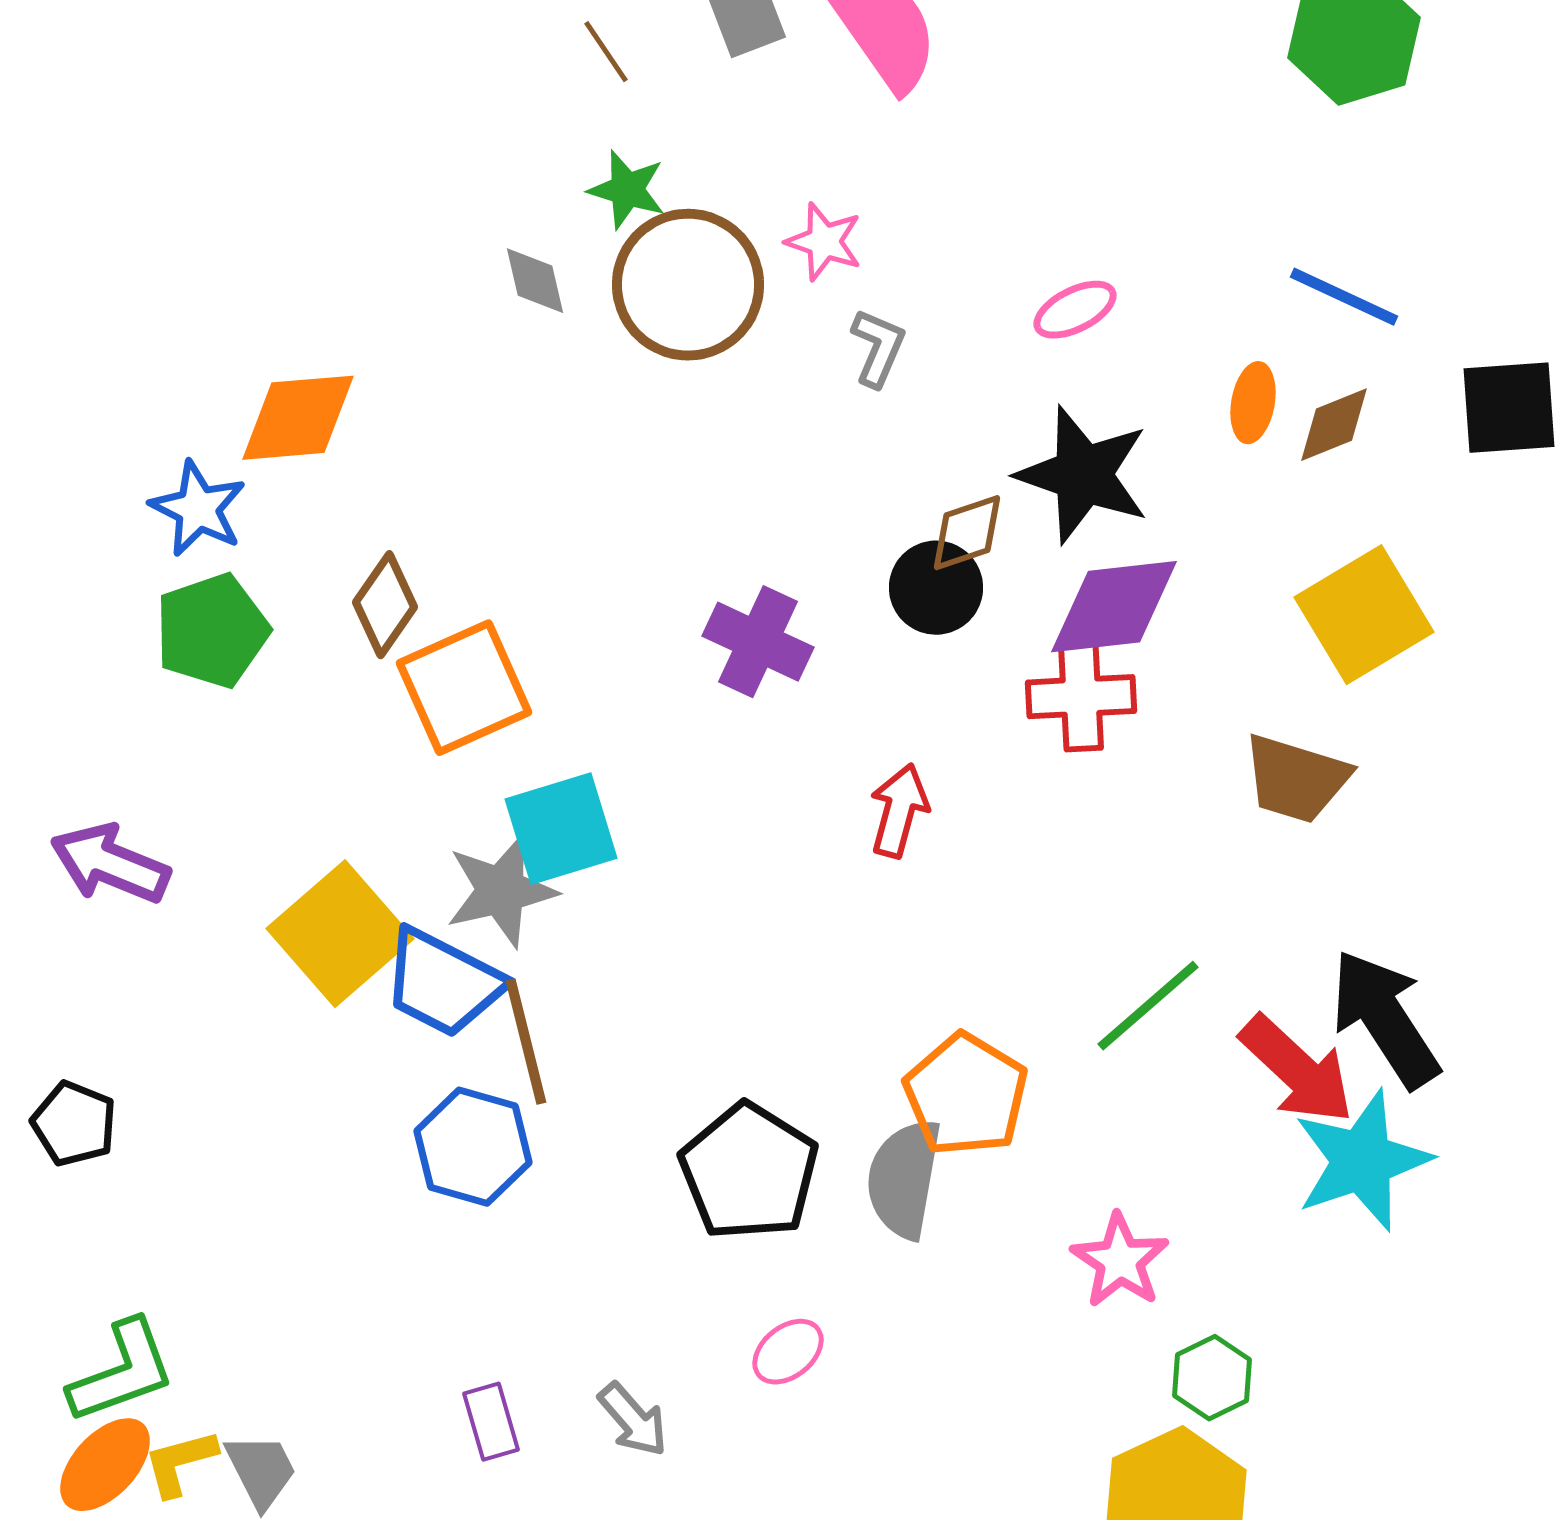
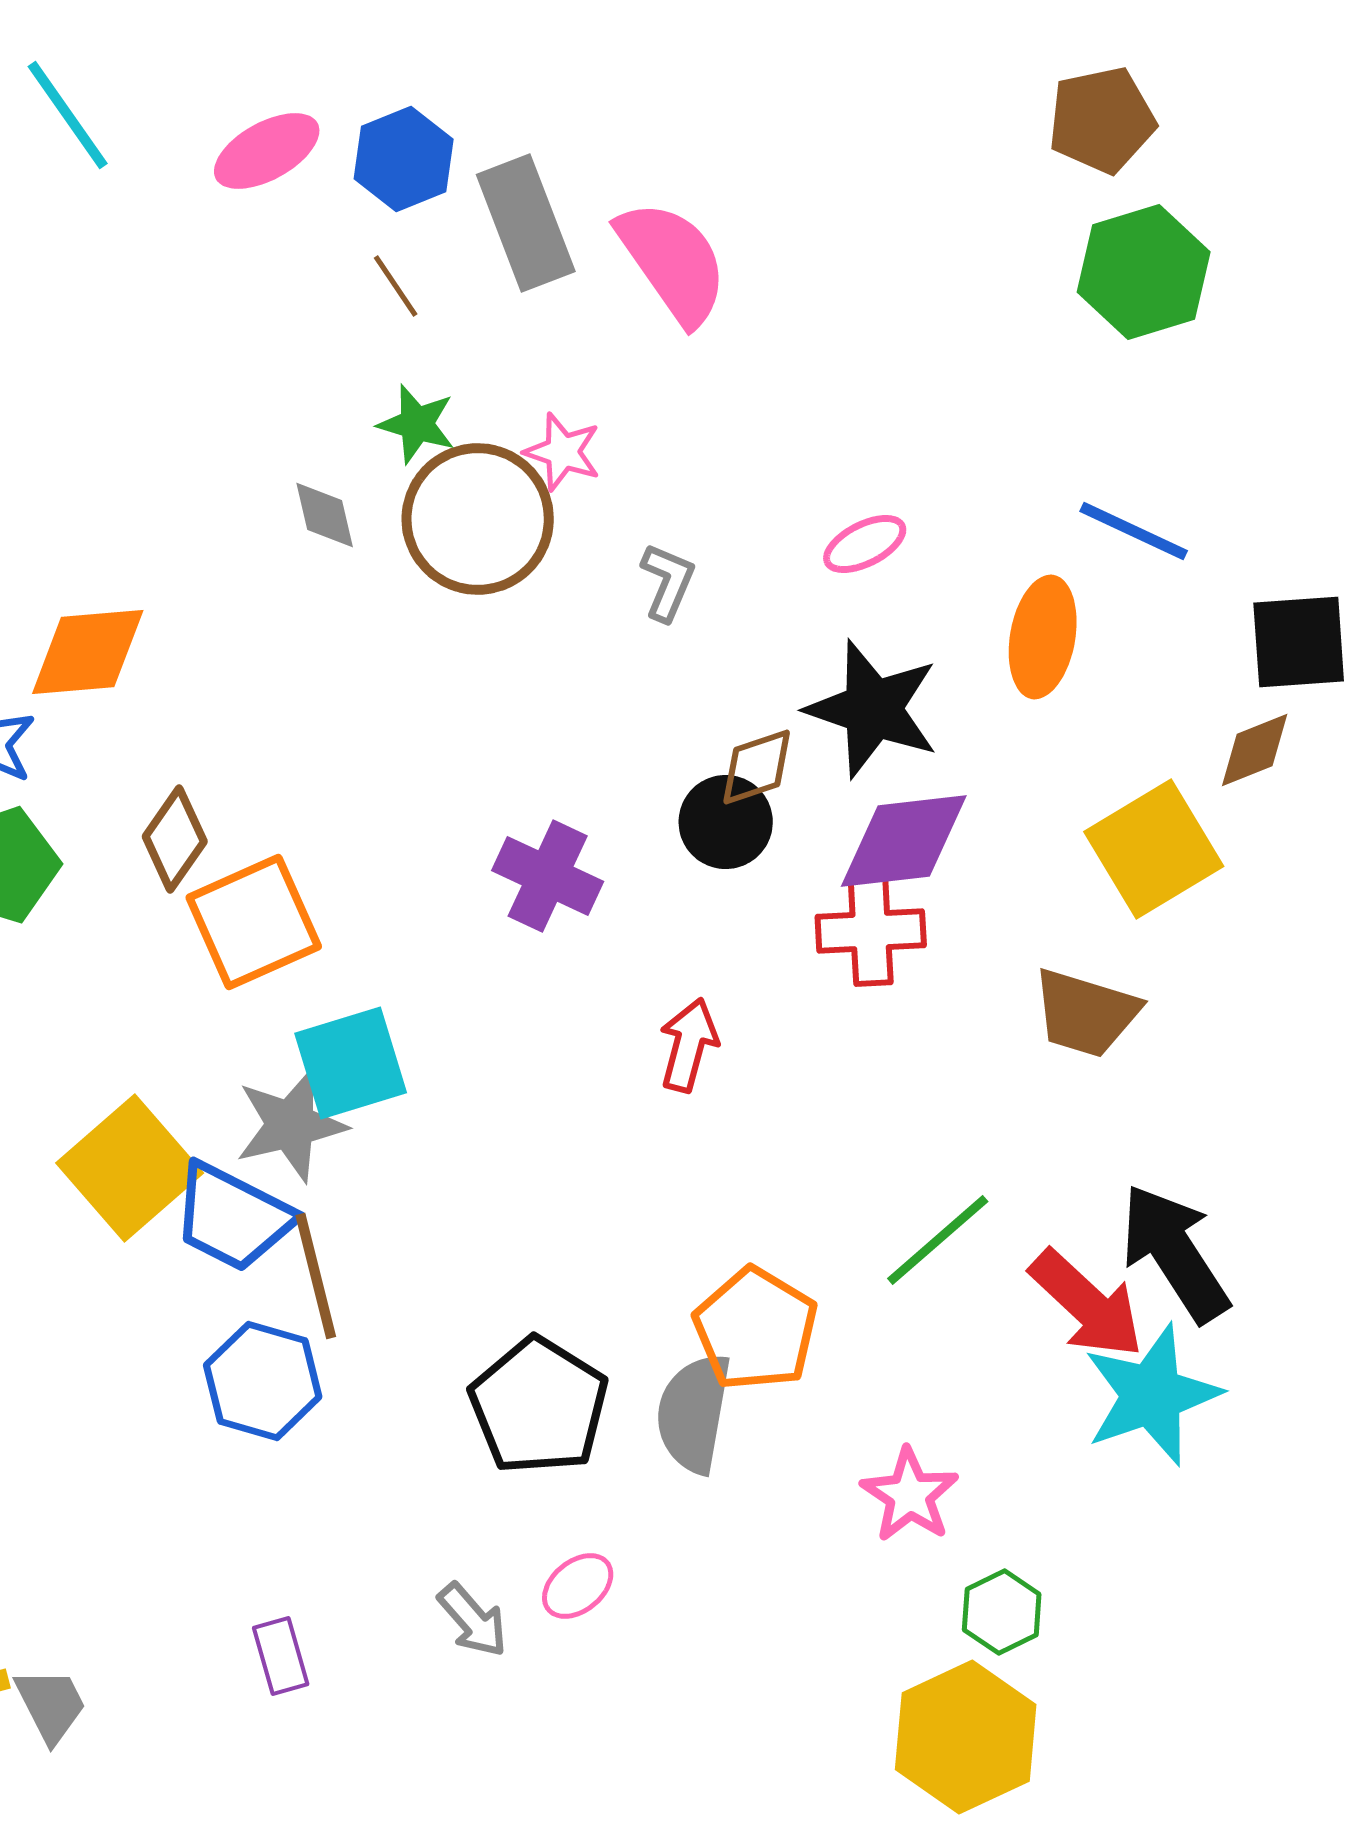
pink star: (824, 242) -> (563, 452), moved
orange ellipse: (1253, 403) -> (1043, 637), size x1.5
brown diamond: (1334, 425) -> (1255, 750), moved
gray arrow: (633, 1420) -> (473, 1620), moved

